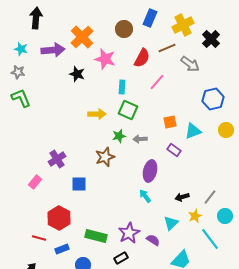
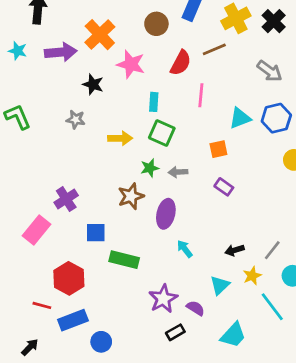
black cross: (211, 39) -> (274, 21), moved
gray arrow: (190, 64) -> (270, 71), moved
gray star: (18, 72) -> (76, 119), moved
pink line: (157, 82) -> (201, 95), turned -36
cyan triangle: (193, 131) -> (240, 118), moved
purple ellipse: (150, 171) -> (166, 214), moved
pink rectangle: (35, 182) -> (37, 230), size x1.5
green rectangle: (96, 236) -> (124, 260), moved
blue rectangle: (62, 249) -> (73, 320), size x1.5
black rectangle: (121, 258) -> (175, 332), moved

